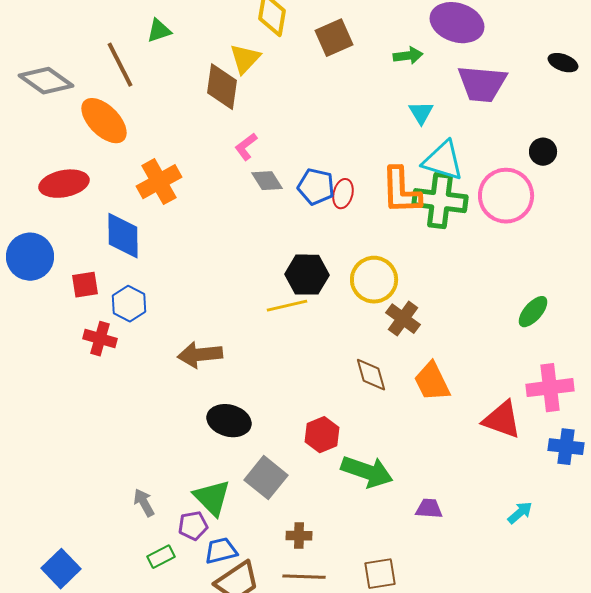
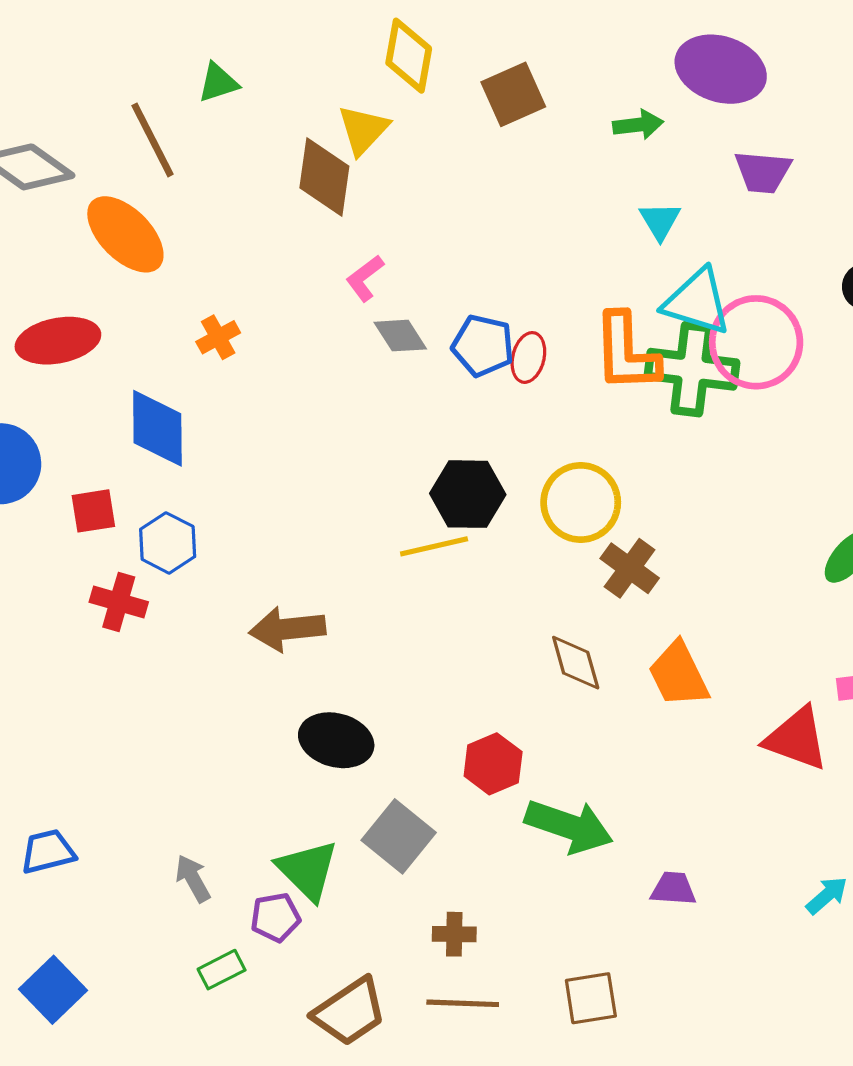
purple trapezoid: (482, 84) -> (763, 172), size x0.7
orange cross: (159, 182) -> (218, 337), size x0.6
pink circle: (506, 196) -> (756, 342), moved
blue trapezoid: (221, 551) -> (48, 852), moved

